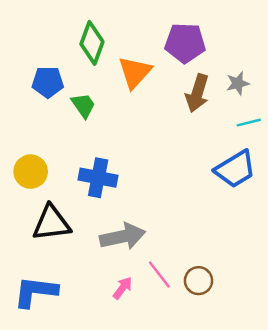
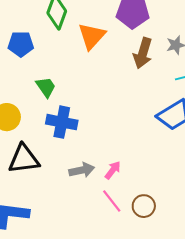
green trapezoid: (83, 105) -> (46, 87), moved
gray arrow: (123, 237) -> (82, 170), size x0.7
pink arrow: (123, 288) -> (113, 170), moved

